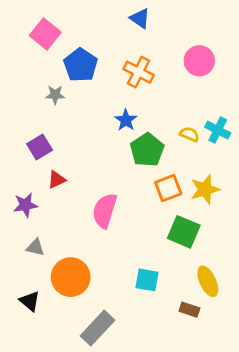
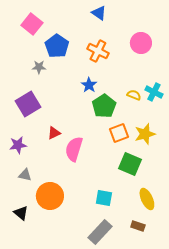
purple square: (40, 147) -> (28, 104), size x1.4
red triangle: (57, 180) -> (54, 133), moved
brown rectangle: (189, 310) -> (138, 226), moved
gray rectangle: (98, 328) -> (100, 232), moved

